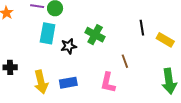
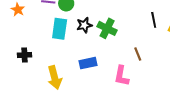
black star: (69, 46) -> (84, 25), moved
black cross: (10, 67) -> (24, 55), moved
blue rectangle: (68, 83) -> (88, 63), moved

